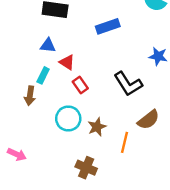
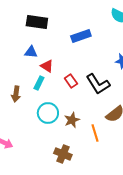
cyan rectangle: (43, 75) -> (39, 83), moved
red rectangle: (80, 85) -> (71, 81), moved
orange line: (125, 142) -> (95, 133), turned -30

